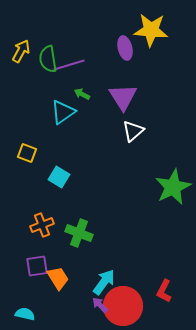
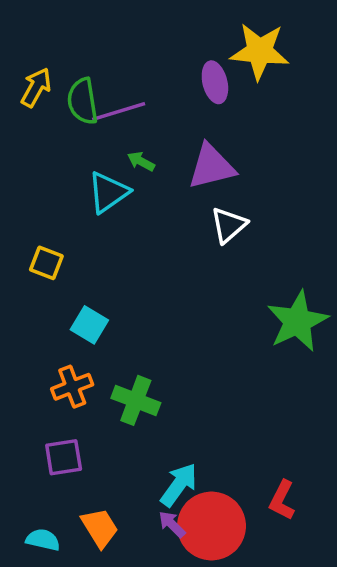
purple triangle: (123, 97) -> (211, 167), turned 48
cyan square: (59, 177) -> (89, 325), moved
orange trapezoid: (58, 278) -> (100, 528), moved

